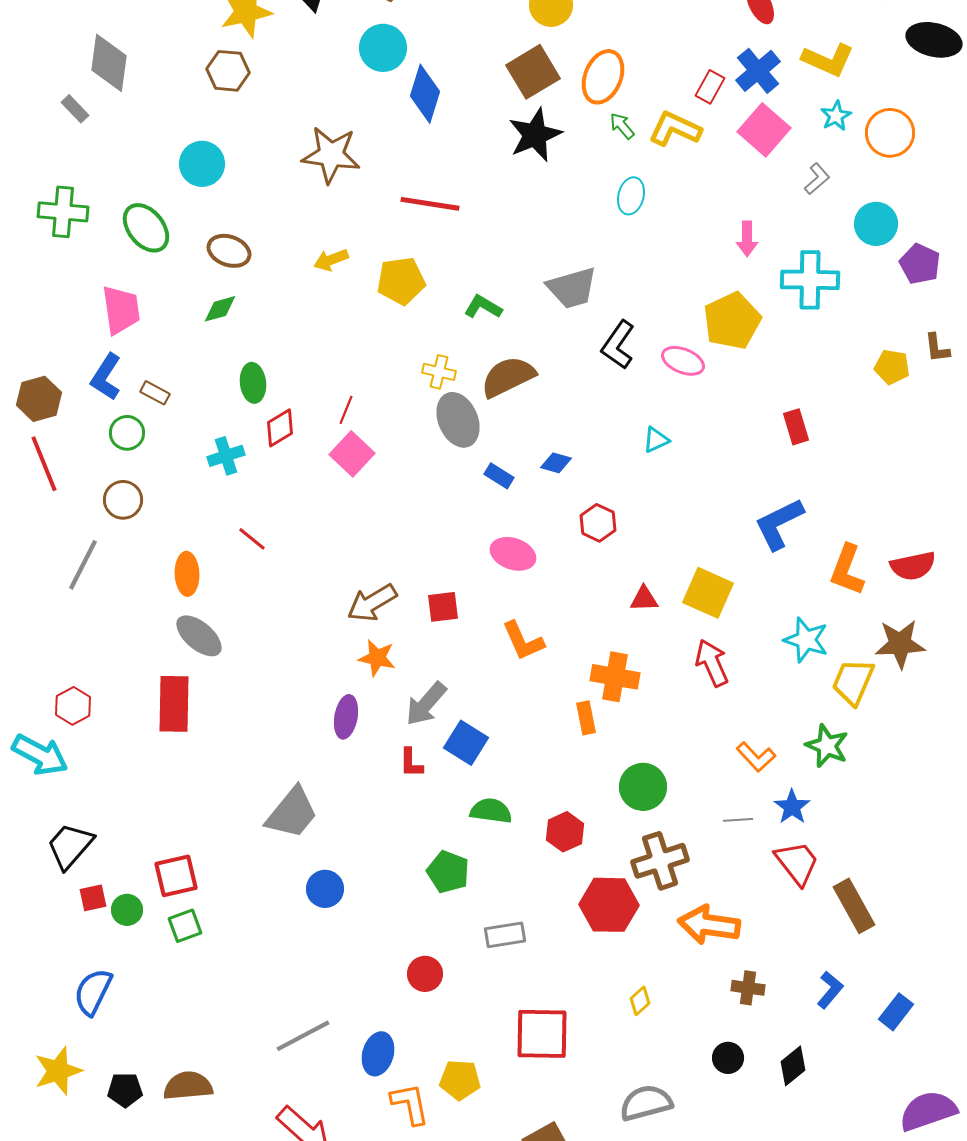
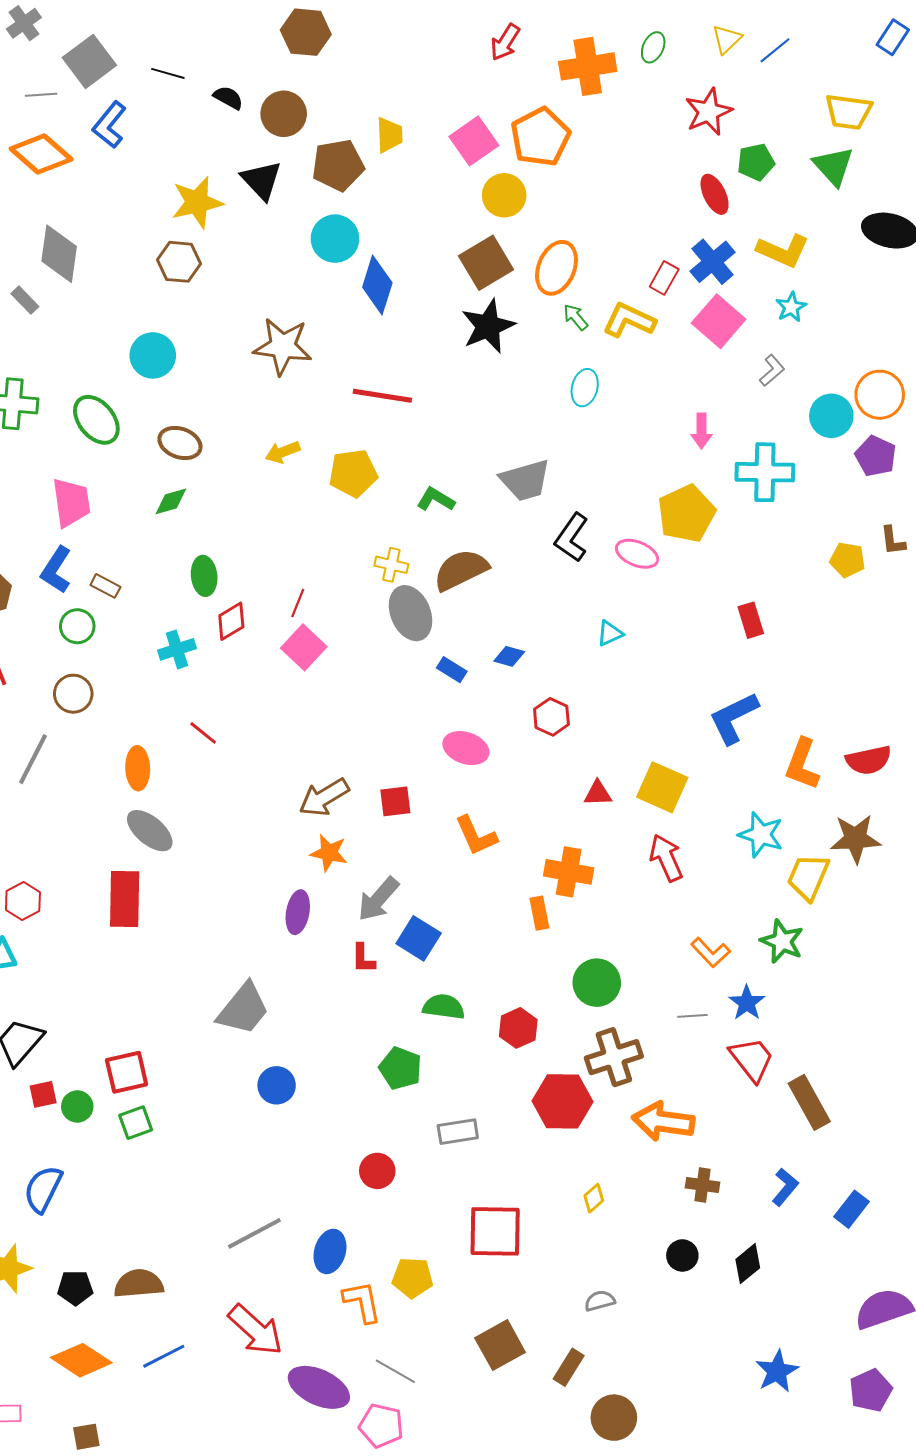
orange circle: (890, 133) -> (880, 395), moved
gray semicircle: (646, 1103) -> (600, 1301), size x0.6

